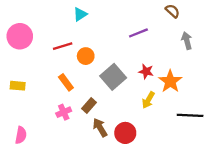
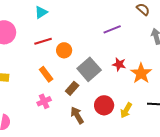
cyan triangle: (80, 14) -> (41, 12), moved
yellow arrow: (148, 100) -> (126, 110), moved
brown rectangle: (89, 105) -> (72, 88), moved
red circle: (125, 133) -> (104, 105), moved

